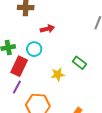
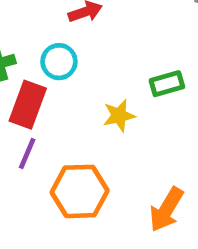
green rectangle: (79, 63) -> (167, 84), turned -48

